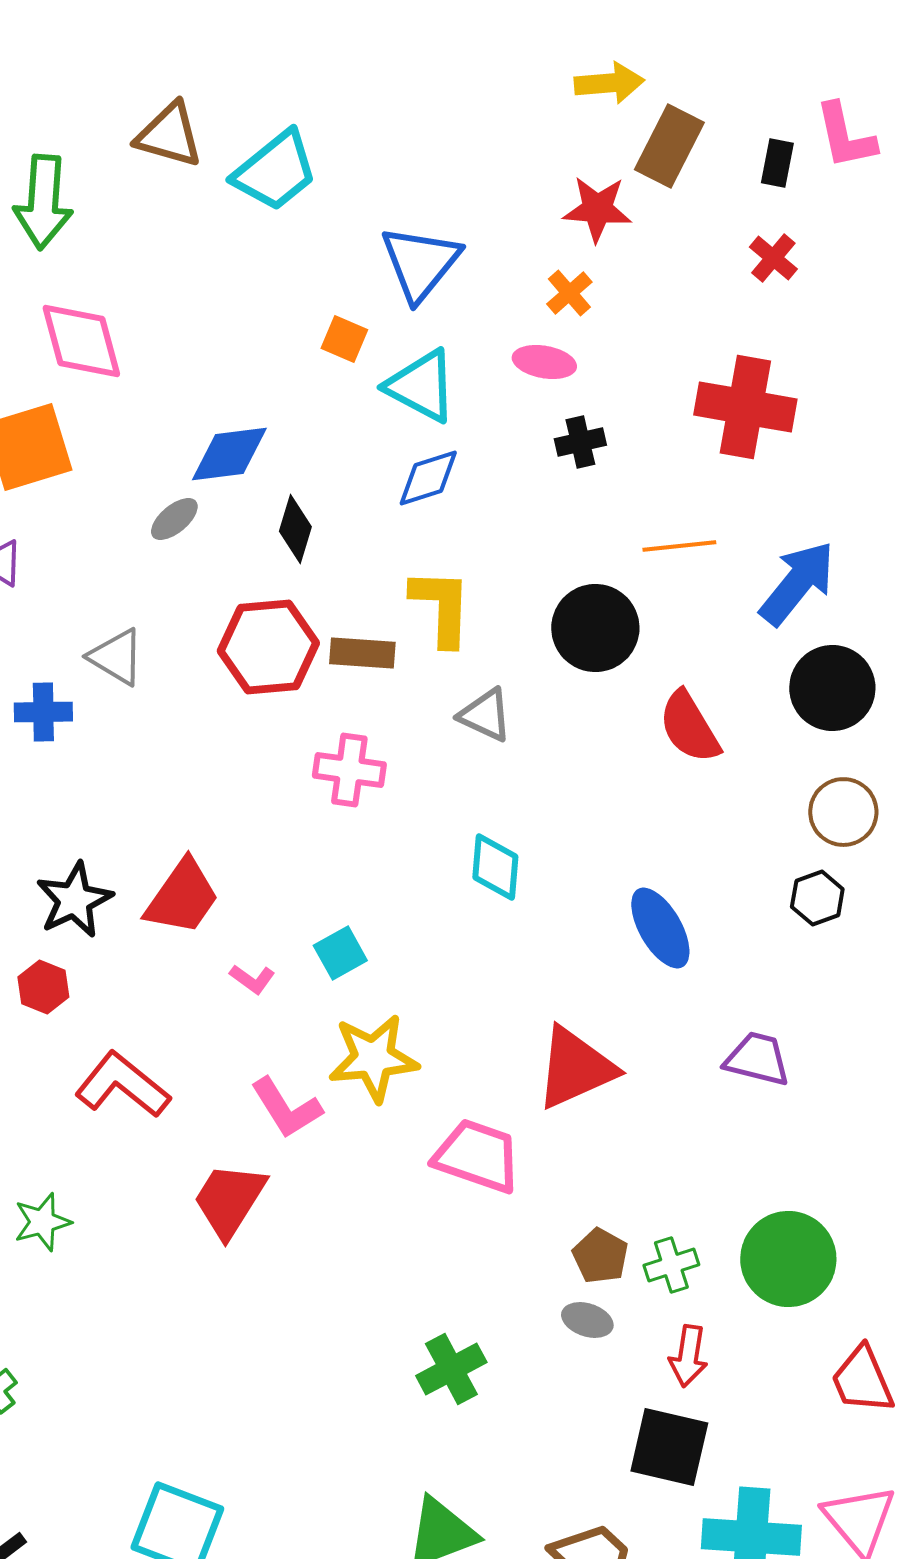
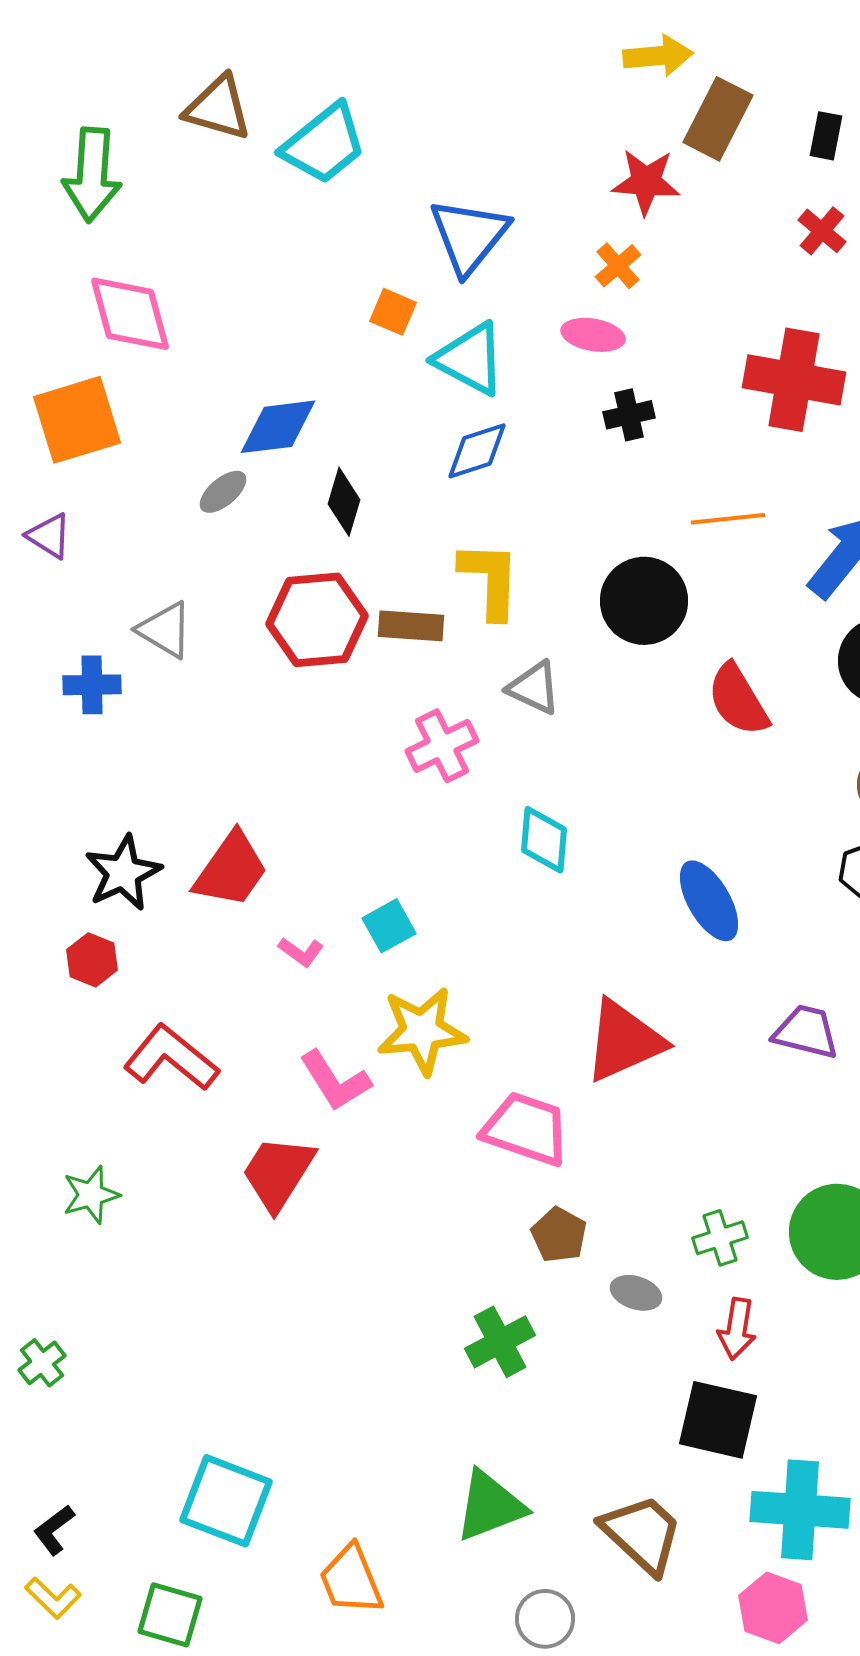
pink cross: (349, 770) -> (442, 746), moved, turned -34
brown pentagon: (600, 1256) -> (559, 1235), moved

